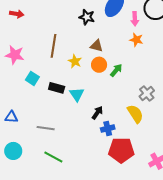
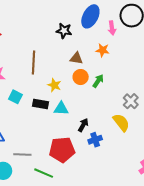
orange star: (136, 40) -> (103, 50), moved
yellow star: (75, 61) -> (54, 85), moved
cyan triangle: (77, 94) -> (61, 109), turned -49
gray line: (46, 128) -> (22, 154), moved
red pentagon: (121, 150) -> (62, 150), moved

